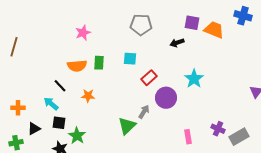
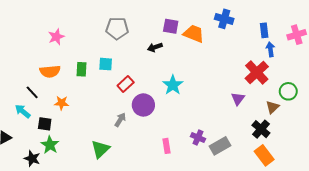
green rectangle: (99, 63) -> (81, 69), moved
black square: (59, 123) -> (45, 124), moved
green triangle: (127, 126) -> (100, 149), moved

